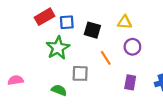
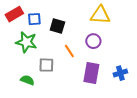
yellow triangle: (125, 22) -> (100, 15), moved, size x1.5
green star: (58, 48) -> (26, 42), turned -30
purple rectangle: (130, 82) -> (91, 73), size x1.5

